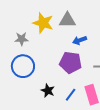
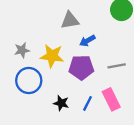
yellow star: (43, 23) -> (52, 56), moved

